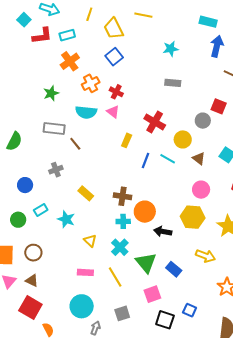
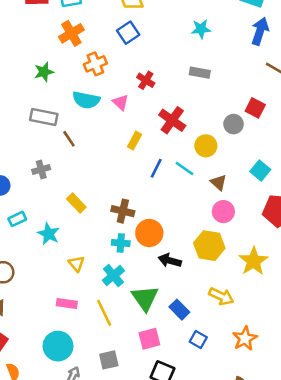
red cross: (116, 92) -> (146, 80), moved
brown triangle: (199, 158) -> (219, 182), moved
blue square: (190, 310) -> (198, 339), moved

